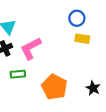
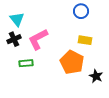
yellow rectangle: (82, 39) -> (85, 40), moved
orange pentagon: (54, 87) -> (72, 62), moved

